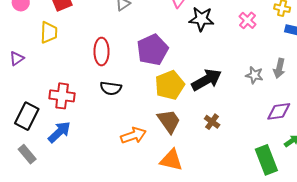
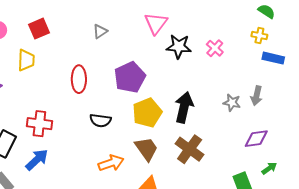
pink cross: (248, 20) -> (215, 48), moved
black arrow: (207, 80) -> (184, 107), turned -48
black semicircle: (111, 88) -> (100, 120), moved
brown cross: (212, 122) -> (190, 149), size x1.8

